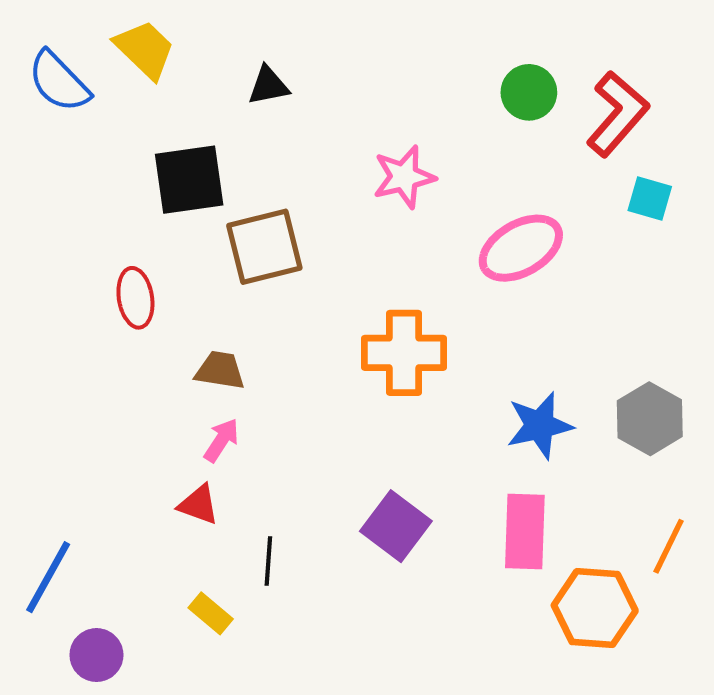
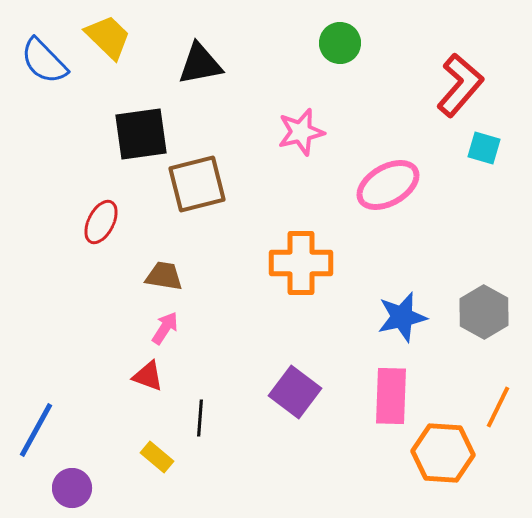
black triangle: (268, 86) -> (200, 64), size x1.4
green circle: (529, 92) -> (340, 43), moved
red ellipse: (135, 298) -> (101, 222), turned 36

